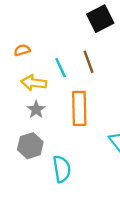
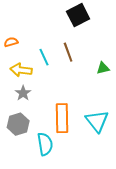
orange rectangle: (79, 108) -> (62, 118), moved

